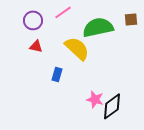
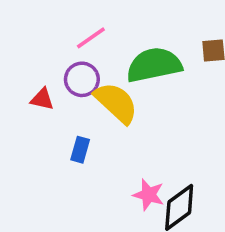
purple circle: (33, 20) -> (82, 79), moved

